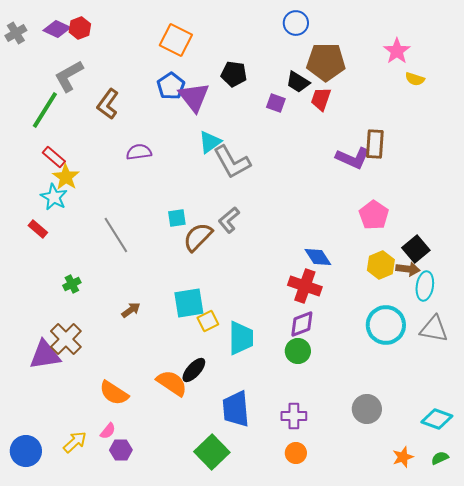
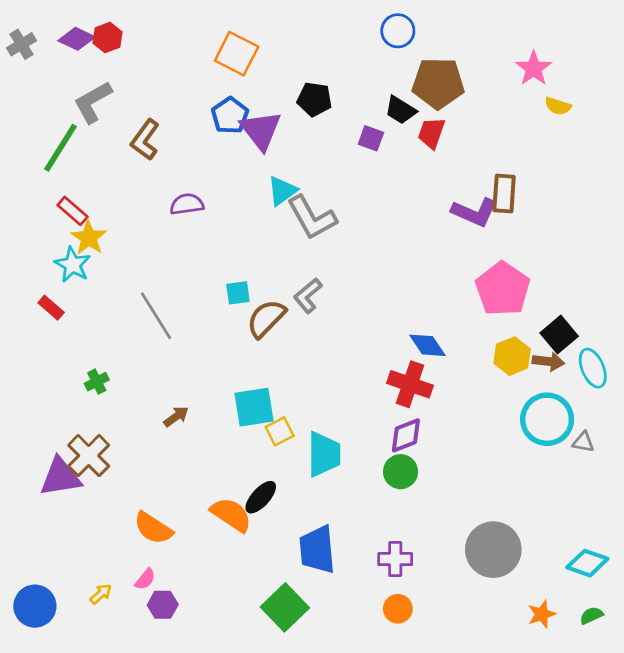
pink pentagon: (374, 215) -> (503, 289), size x1.4
cyan ellipse: (425, 286) -> (593, 368), moved, turned -32
cyan circle: (386, 325) -> (547, 419), moved
gray triangle: (434, 329) -> (583, 442), size x0.6
gray circle: (367, 409) -> (493, 550), size x1.4
yellow arrow: (75, 442) -> (101, 594), size x0.7

